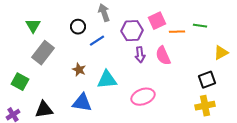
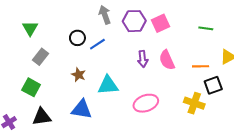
black circle: (78, 27) -> (77, 38), moved
purple hexagon: (132, 31) -> (134, 21), moved
orange line: (177, 32) -> (201, 66), moved
gray rectangle: (43, 53) -> (41, 57), size x0.7
green square: (20, 82) -> (31, 87), moved
yellow cross: (205, 106) -> (194, 103), moved, turned 30

